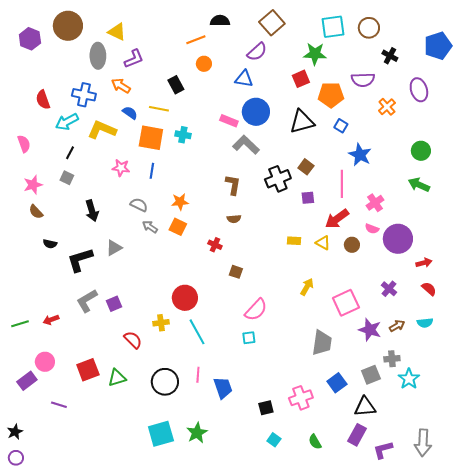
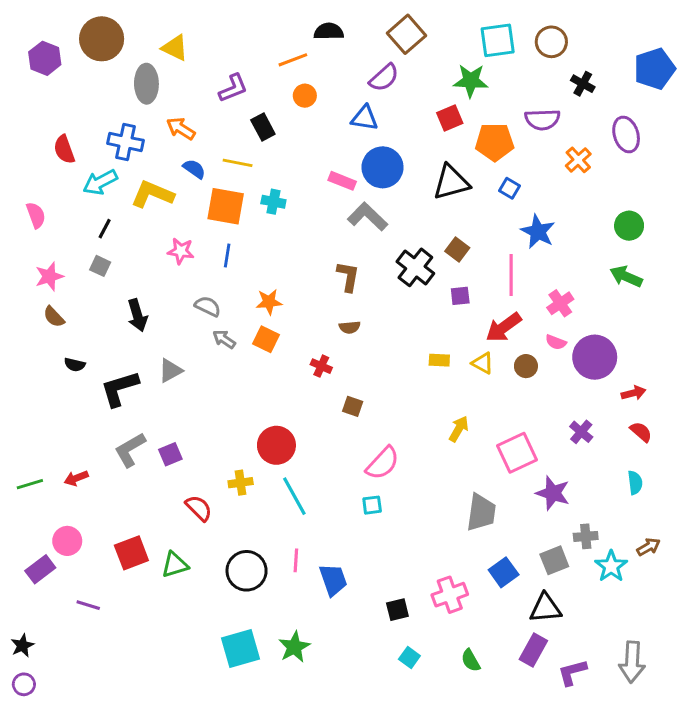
purple L-shape: (134, 59) -> (233, 88), moved
black cross: (278, 179) -> (415, 267), turned -30
cyan semicircle: (425, 323) -> (635, 483), turned -91
brown arrow: (397, 326) -> (648, 547), moved

